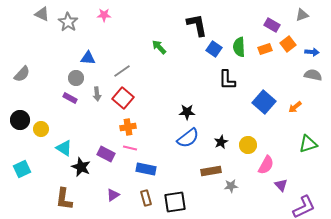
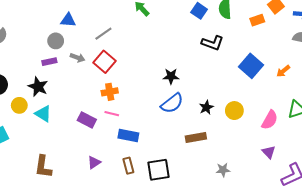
orange rectangle: (265, 49) -> (257, 20), moved
black L-shape: (227, 80) -> (213, 43), turned -70
gray arrow: (97, 94) -> (77, 58), turned -64
purple rectangle: (70, 98) -> (49, 62), turned -40
yellow circle: (41, 129) -> (19, 105), moved
pink semicircle: (266, 165) -> (270, 120), moved
black star: (81, 167) -> (38, 87), moved
gray star: (231, 186) -> (223, 170), moved

